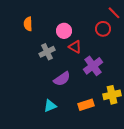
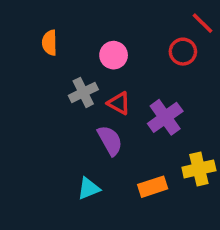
red triangle: (75, 47) -> (119, 103), moved
purple semicircle: (62, 79) -> (110, 140), turned -84

